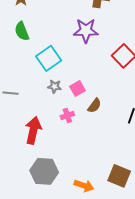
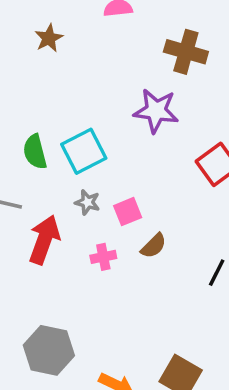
green semicircle: (22, 31) -> (35, 152), moved
red arrow: (33, 130) -> (44, 240), moved

